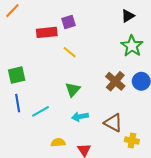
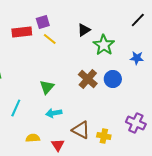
black triangle: (128, 16) -> (84, 30), moved
yellow line: (70, 52) -> (50, 39), moved
cyan line: (41, 111) -> (16, 108), turned -36
brown triangle: (113, 123) -> (81, 130), moved

